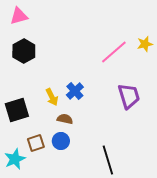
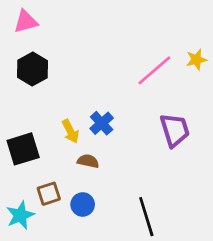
blue circle: (61, 141) -> (83, 204), moved

